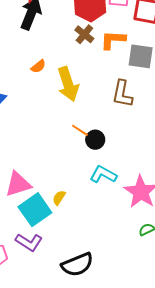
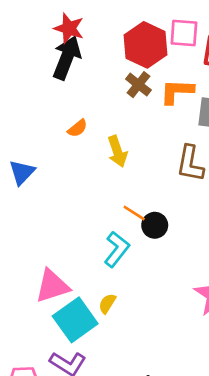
yellow arrow: (68, 84) -> (117, 151), size x0.7
cyan L-shape: (103, 174) -> (117, 249), moved, turned 100

